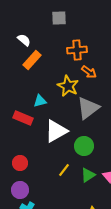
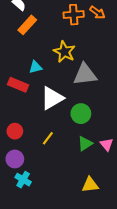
orange arrow: (89, 72) -> (97, 13), moved
gray triangle: (88, 108) -> (85, 74), turned 30
yellow line: (64, 170) -> (48, 138), moved

